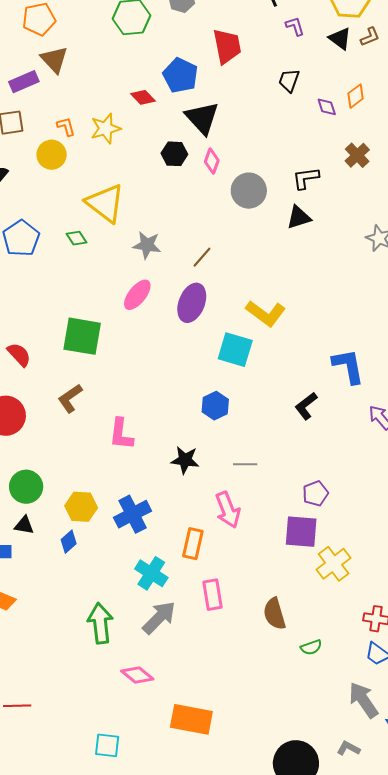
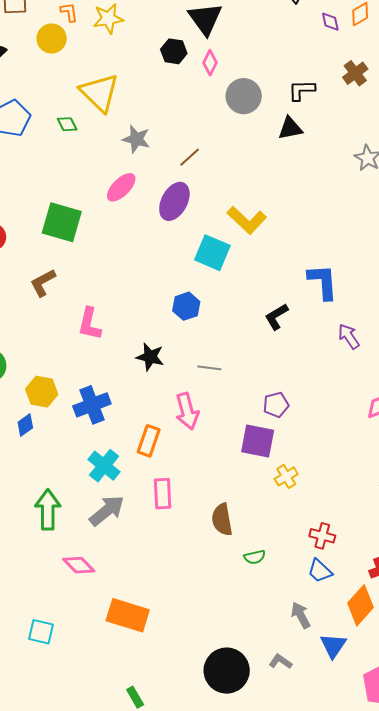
yellow cross: (334, 564) -> (286, 476), size x0.7
gray arrow: (363, 700) -> (301, 615), size x0.7

